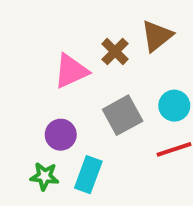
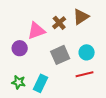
purple circle: (61, 135) -> (20, 48), moved

